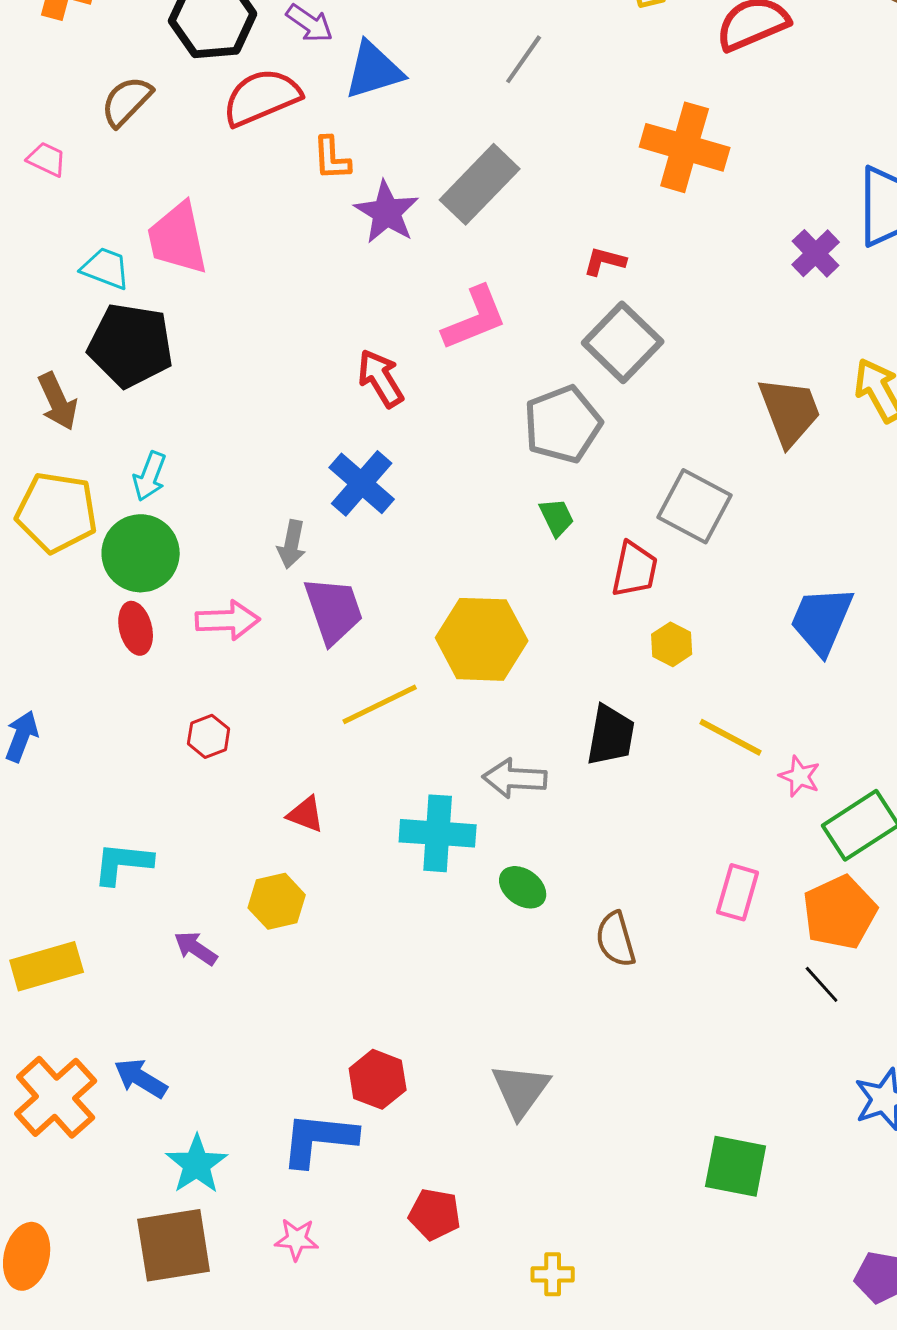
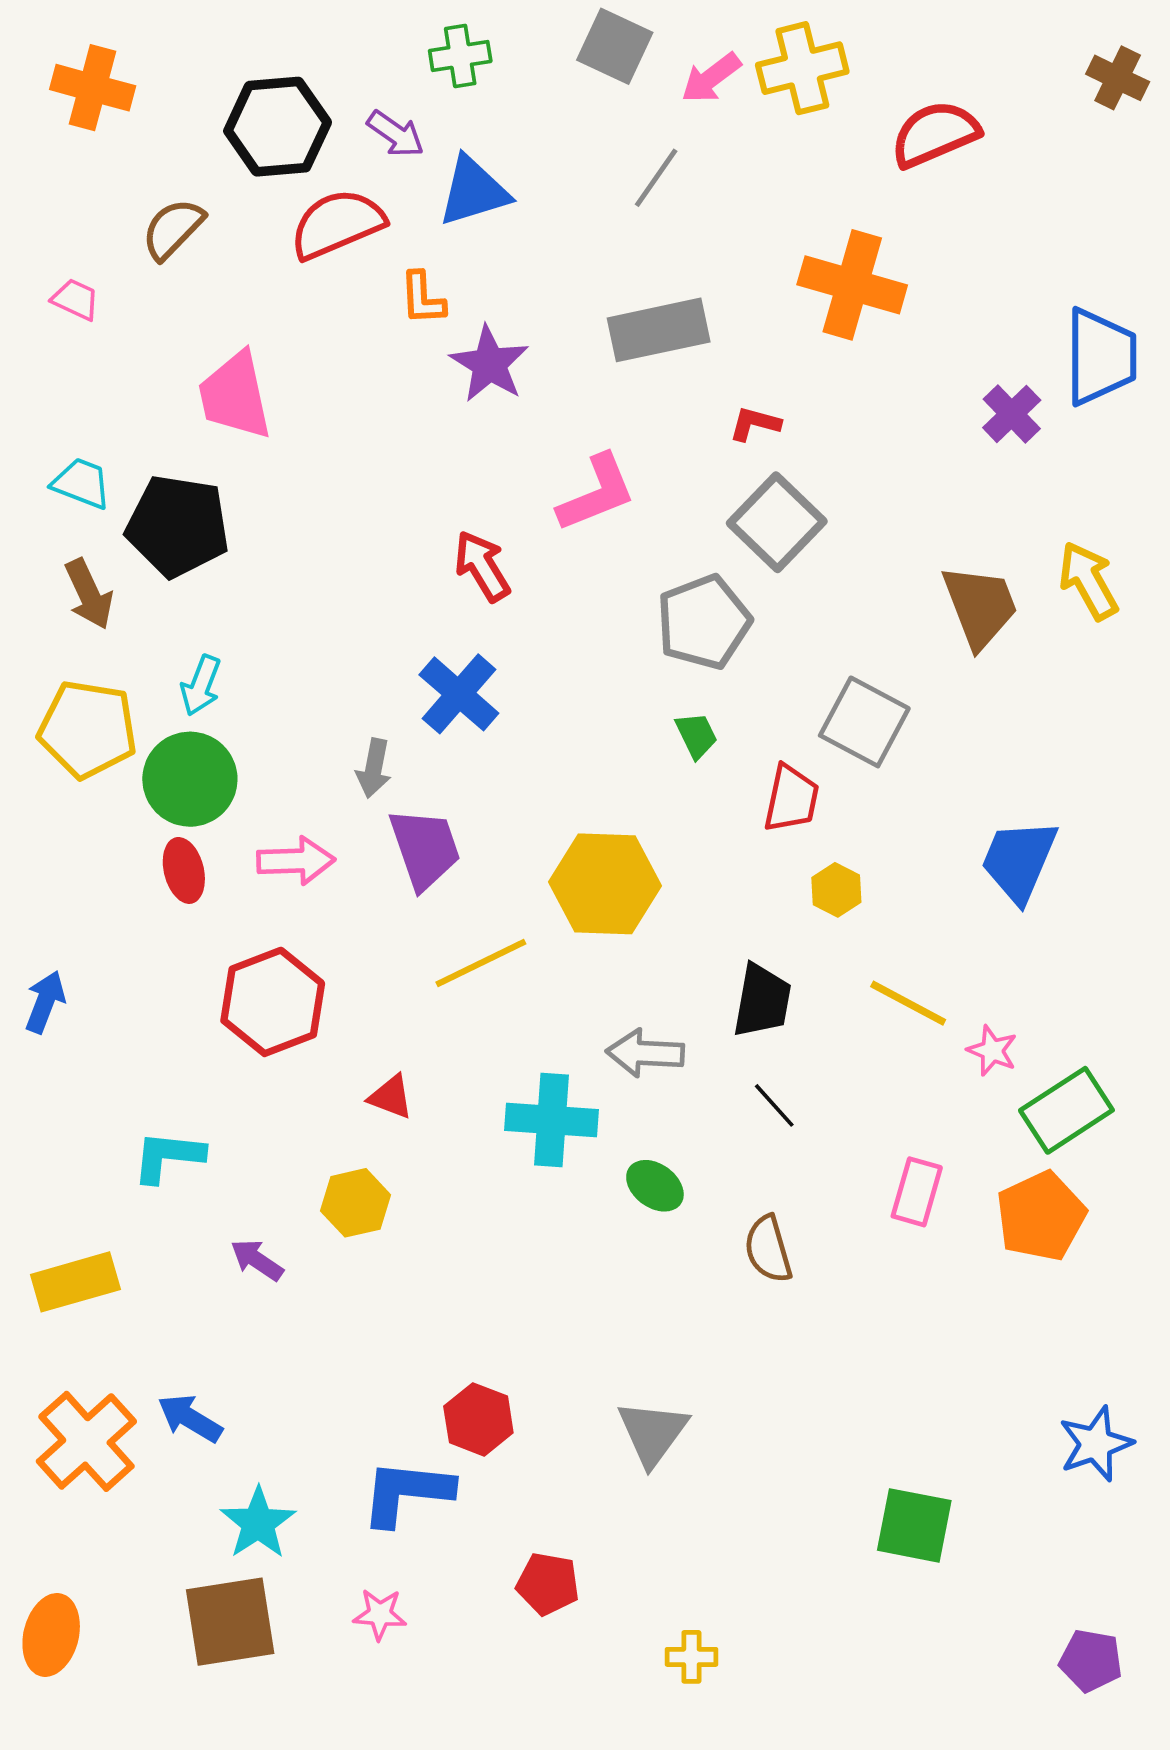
gray rectangle: (480, 184) -> (659, 330), moved, turned 34
cyan trapezoid: (106, 268) -> (82, 483), moved
red hexagon: (209, 736) -> (273, 1002), size x2.0
black line: (822, 984) -> (774, 1105), moved

